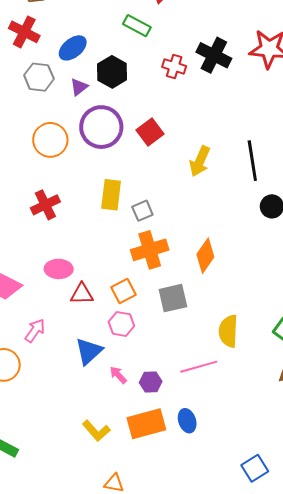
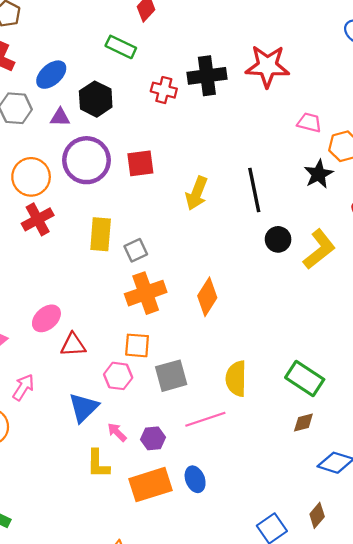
black cross: (214, 55) -> (207, 76), turned -32
purple triangle: (79, 87) -> (60, 117), turned 42
red square: (150, 132) -> (140, 163), turned 32
red cross: (45, 205) -> (38, 219), moved
pink ellipse: (59, 269) -> (46, 318), turned -40
orange square: (123, 291) -> (137, 345), moved, turned 35
gray square: (173, 298) -> (171, 376), moved
yellow L-shape: (96, 431) -> (98, 464), moved, turned 44

